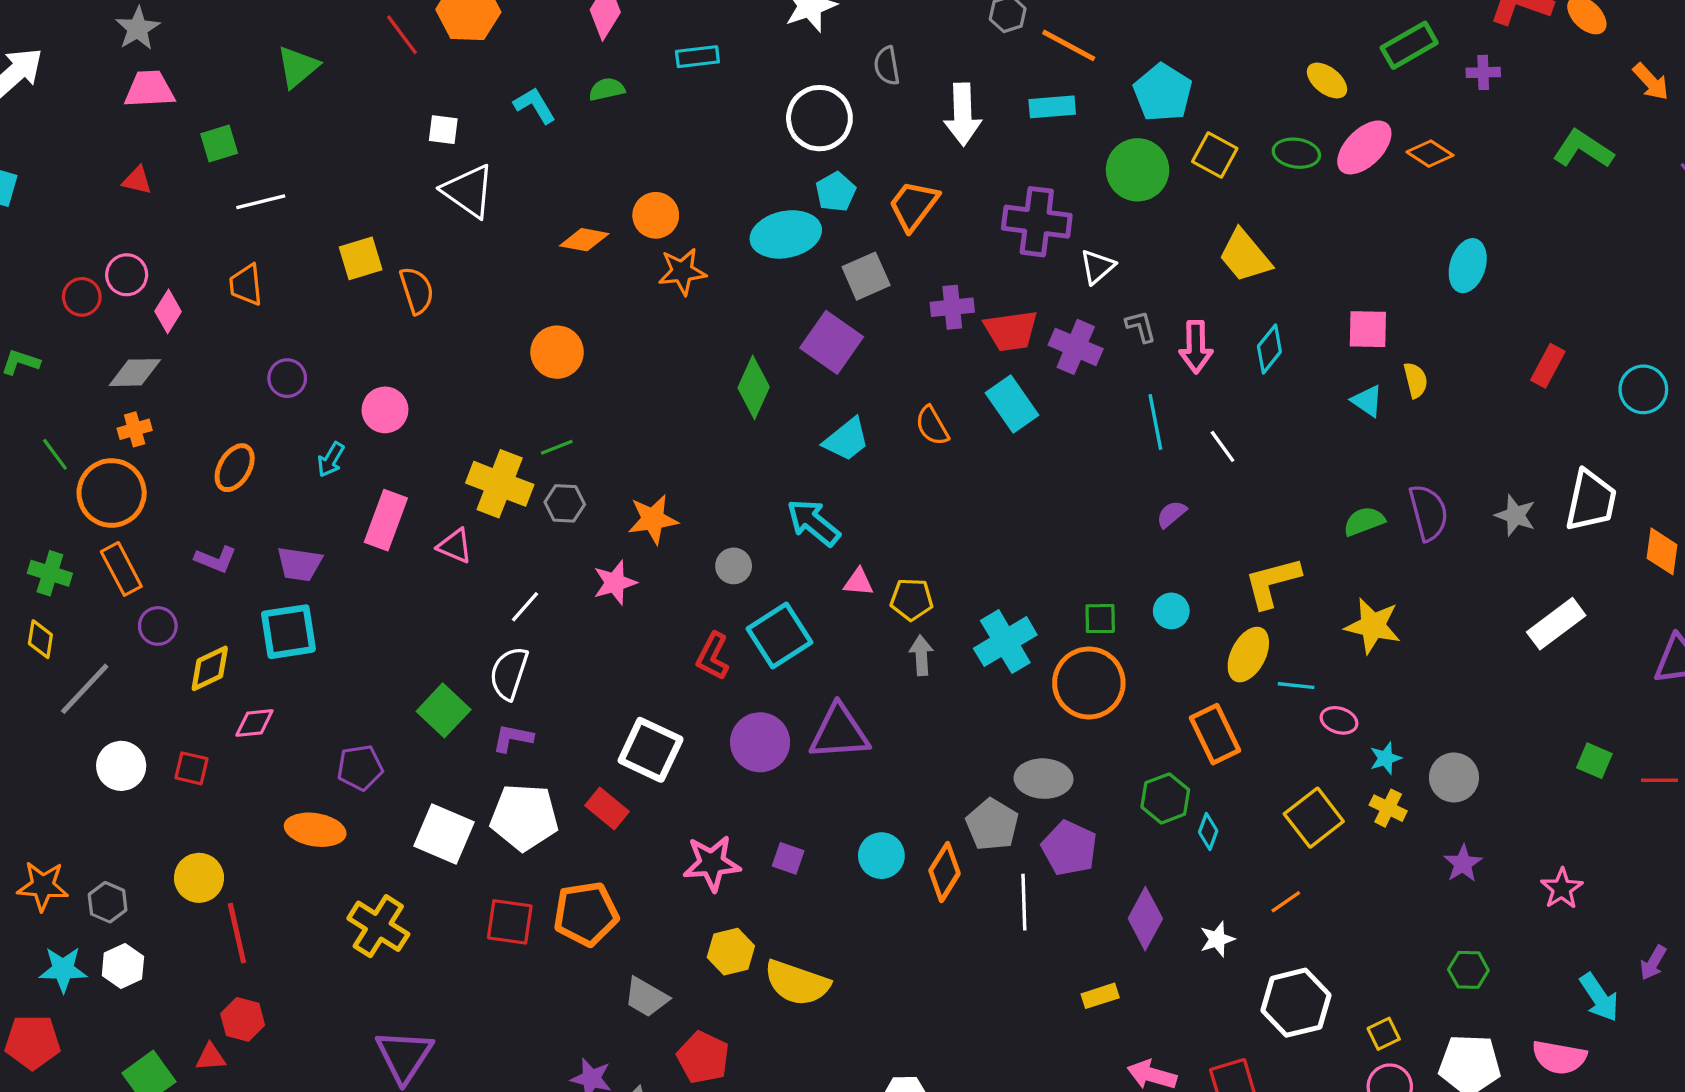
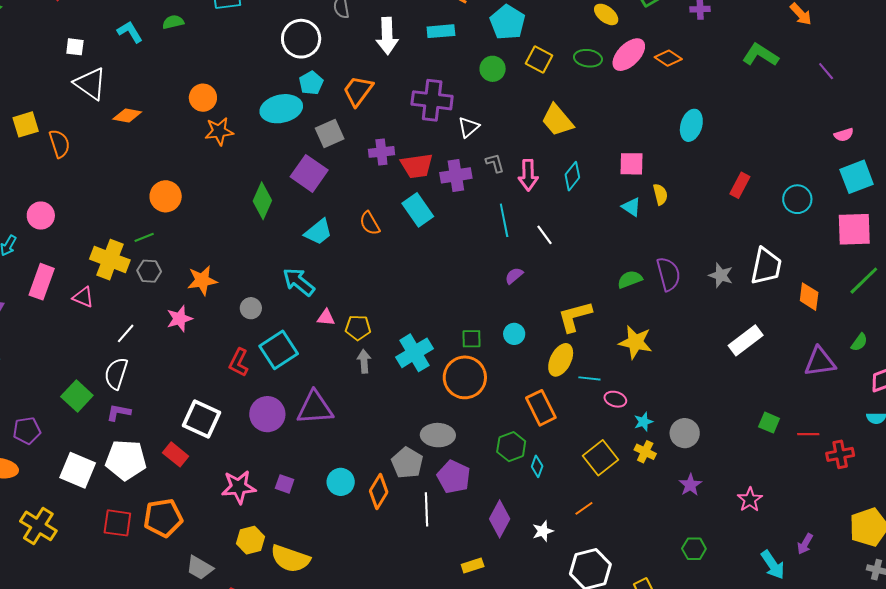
green circle: (1138, 170) -> (493, 69), size x0.7
orange diamond: (584, 240) -> (127, 115), moved
purple cross: (1076, 347) -> (456, 175), turned -32
orange circle: (557, 352) -> (166, 196), moved

